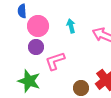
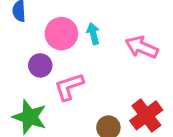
pink circle: (38, 26) -> (61, 34), moved

